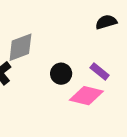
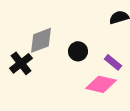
black circle: (61, 74) -> (78, 51), moved

